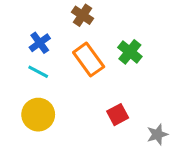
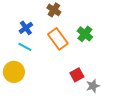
yellow circle: (38, 115) -> (14, 72), moved
gray star: (157, 134) -> (93, 86), moved

